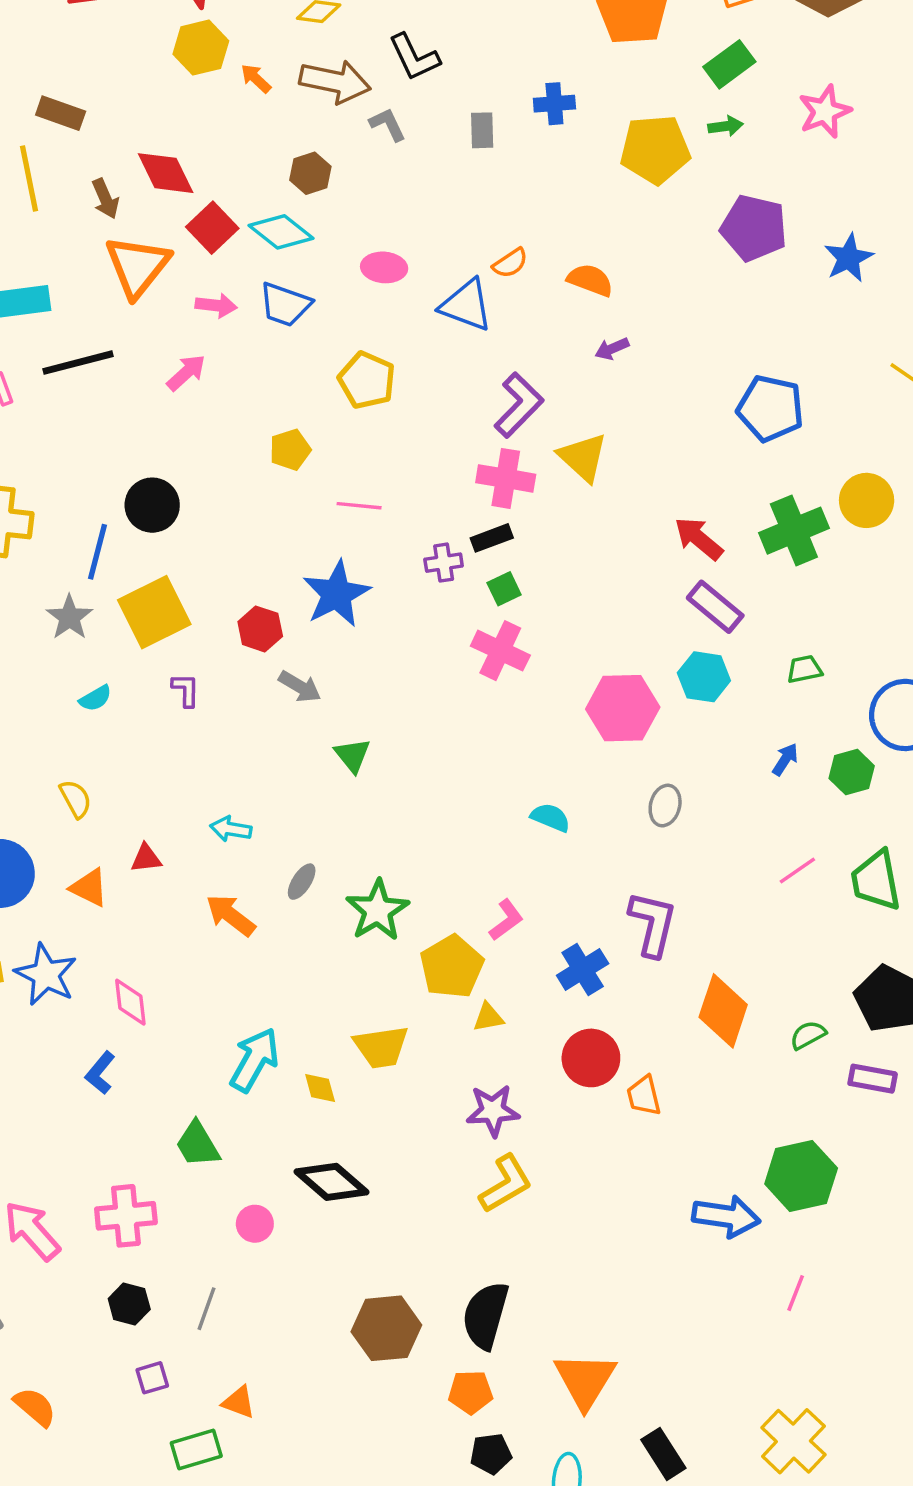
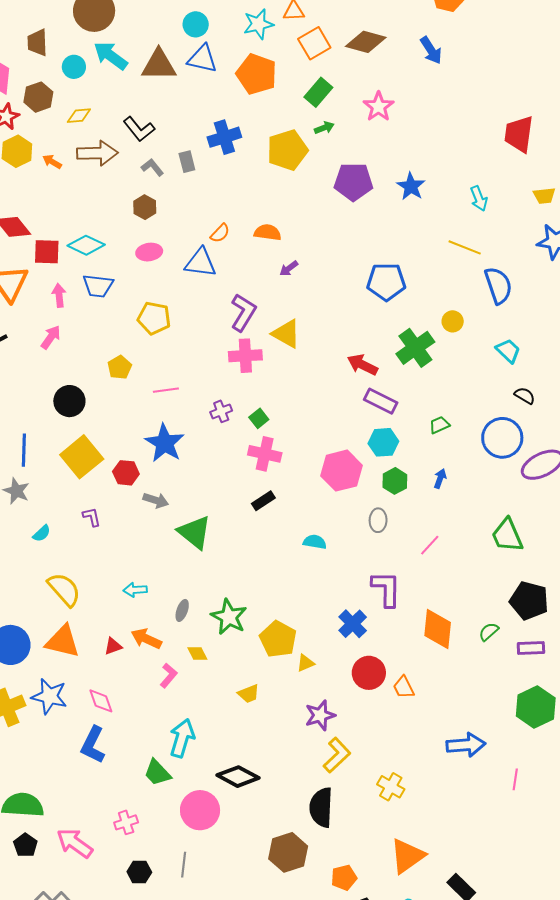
blue cross: (554, 104) -> (224, 137), size x1.4
gray L-shape: (388, 124) -> (152, 167), moved
brown hexagon: (310, 173) -> (145, 207), moved
red square: (212, 228) -> (47, 252), turned -32
pink arrow: (216, 305) -> (59, 295), turned -90
yellow circle: (867, 500) -> (453, 321), size x0.7
black circle: (152, 505) -> (69, 401), moved
black rectangle: (492, 538) -> (263, 501), moved
yellow square: (154, 612) -> (82, 457), moved
green triangle: (352, 755) -> (195, 532), size x1.6
green hexagon: (852, 772) -> (395, 481), moved
yellow semicircle: (76, 799) -> (64, 589), moved, size x1.6
red triangle: (146, 858) -> (113, 646), moved
pink line: (797, 871) -> (430, 545), moved
orange triangle: (89, 888) -> (63, 641), size x1.5
pink L-shape: (506, 920) -> (169, 676), moved
yellow trapezoid: (381, 1047) -> (249, 694), size x0.7
cyan arrow: (254, 1060) -> (182, 738), moved
blue L-shape: (100, 1073) -> (93, 745), size x1.5
yellow diamond: (320, 1088) -> (197, 654), moved
green hexagon: (801, 1176) -> (536, 707), moved
pink cross: (126, 1216) -> (126, 822), size x0.7
pink circle: (255, 1224) -> (200, 810), size x1.8
black semicircle: (486, 1315) -> (321, 807), moved
orange triangle: (585, 1380) -> (407, 856), turned 36
yellow cross: (793, 1441) -> (391, 787), moved, size x0.7

